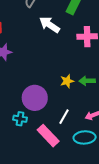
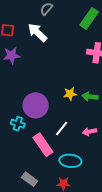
white arrow: (50, 25) -> (37, 32), moved
cyan ellipse: (85, 137) -> (70, 161), moved

